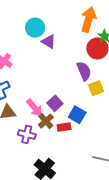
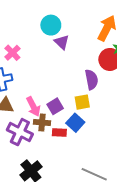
yellow square: (96, 88) -> (82, 102), moved
brown cross: (46, 121) -> (42, 122), turned 35
purple cross: (27, 134) -> (20, 132), size x1.4

